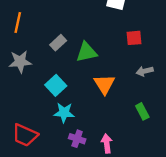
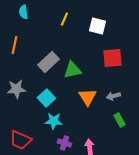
red square: (134, 38) -> (112, 58), size x1.5
gray rectangle: (58, 43) -> (48, 62), size x1.5
gray star: (20, 62) -> (16, 89), moved
gray arrow: (145, 71) -> (113, 96), moved

